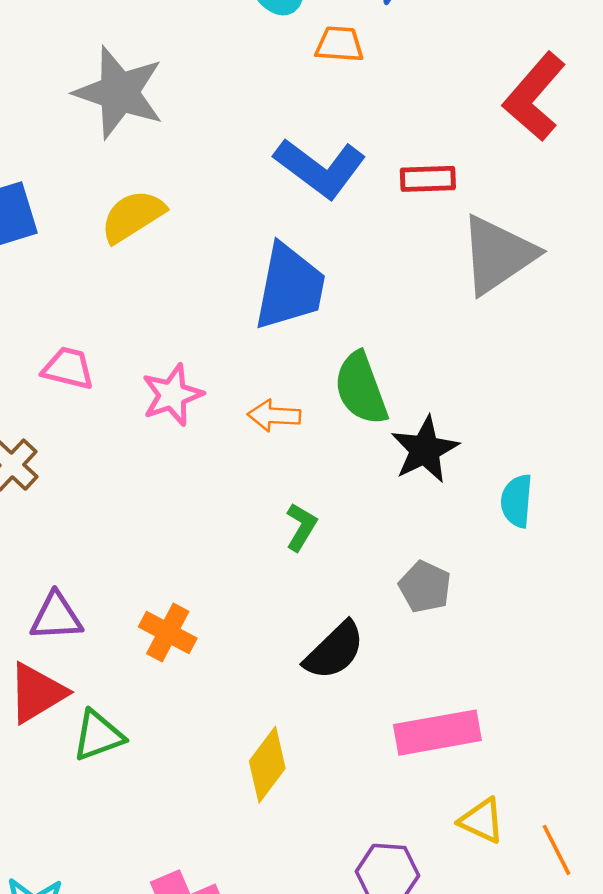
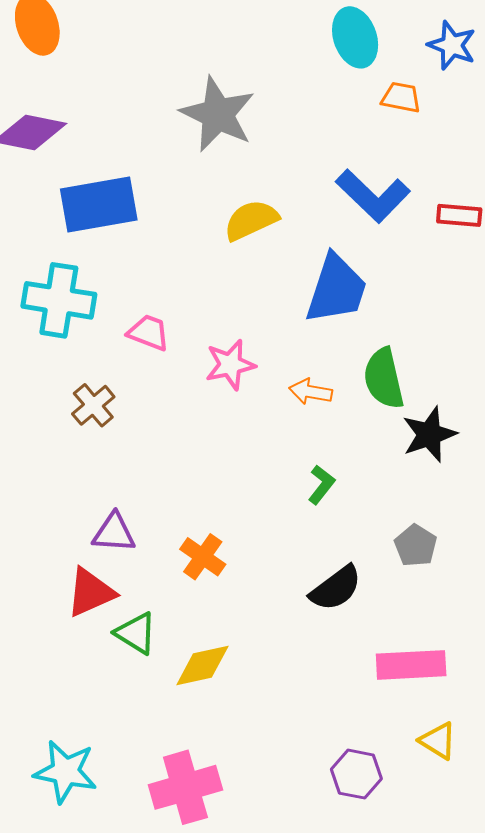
yellow semicircle: (133, 216) -> (251, 220), moved
green triangle: (98, 736) -> (136, 633), turned 45
yellow diamond: (267, 765) -> (202, 666), moved, turned 34

